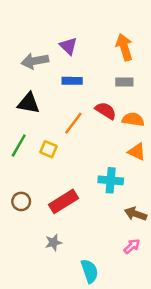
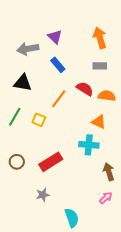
blue rectangle: (72, 81) -> (58, 65), turned 49
orange triangle: (137, 152) -> (99, 122), moved
brown arrow: (136, 214) -> (109, 172), turned 54

